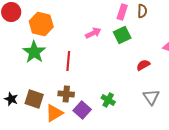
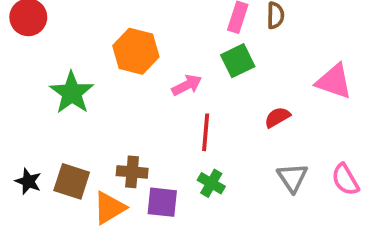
orange hexagon: (41, 24) -> (136, 51), moved
pink arrow: (93, 33) -> (187, 85), moved
red line: (68, 61) -> (206, 132), moved
purple square: (82, 110) -> (162, 202), turned -36

